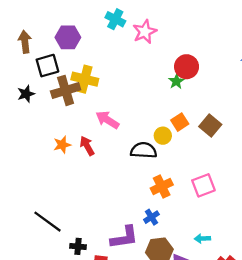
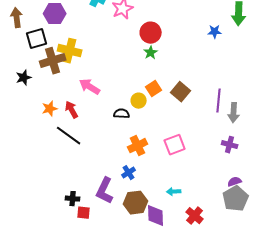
red circle: (187, 67) -> (151, 33), moved
black star: (26, 94) -> (24, 78), moved
black semicircle: (144, 150) -> (122, 114), size x0.7
black line: (47, 222) -> (69, 136), moved
purple L-shape: (124, 237) -> (105, 191), turned 124
black cross: (78, 246) -> (73, 199), moved

